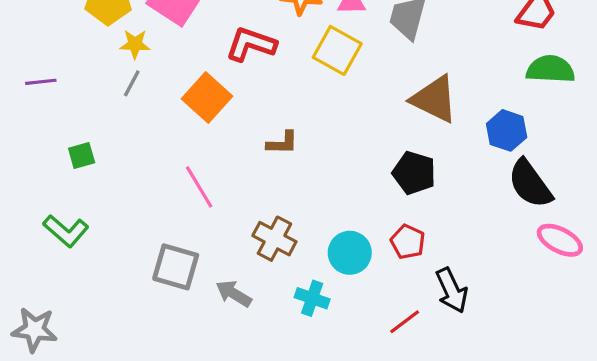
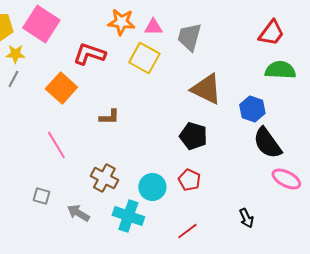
gray square: (176, 267) -> (41, 196), size x0.6
black arrow: (452, 290) -> (246, 218), moved, size x0.7
cyan cross: (312, 298) -> (128, 216), size x1.4

